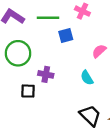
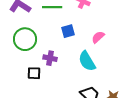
blue square: (66, 36) -> (68, 31), moved
cyan semicircle: (87, 78) -> (87, 61), size x1.5

